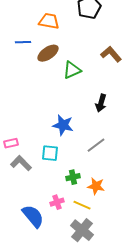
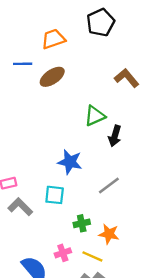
orange trapezoid: (49, 21) -> (53, 39), turned -30
green triangle: (72, 70) -> (95, 116), moved

